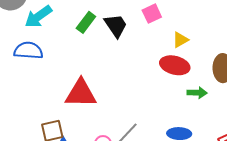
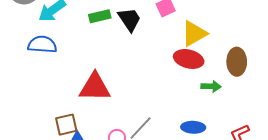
green rectangle: (86, 22) -> (100, 16), turned 40
yellow triangle: (180, 40) -> (194, 34), size x1.6

